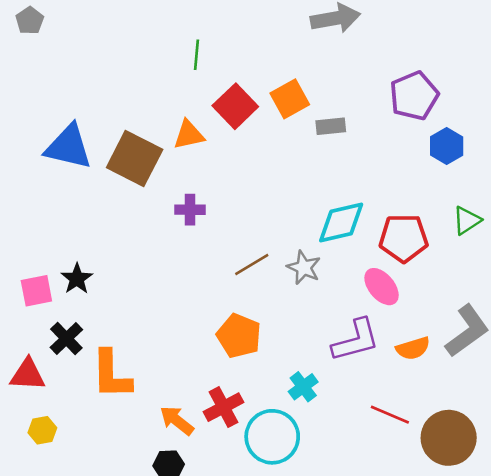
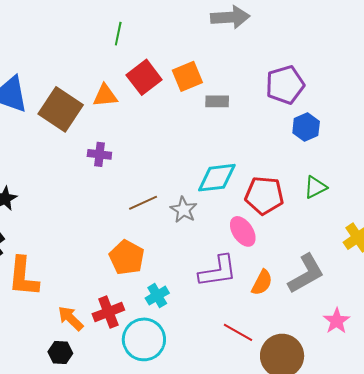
orange semicircle: (413, 348) -> (262, 283), turned -52
cyan cross: (303, 387) -> (157, 296), moved

